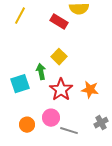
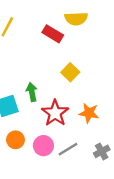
yellow square: (59, 57) -> (70, 72), moved
orange circle: (27, 125) -> (15, 140), moved
gray line: (69, 131) -> (68, 149), moved, turned -48

